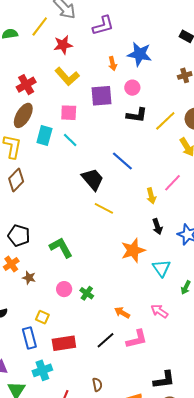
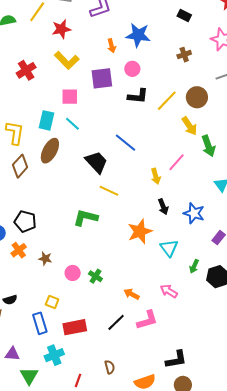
brown ellipse: (23, 115) -> (50, 151), moved
green L-shape: (61, 248) -> (85, 218), moved, turned -45
brown star: (29, 278) -> (45, 259), moved

